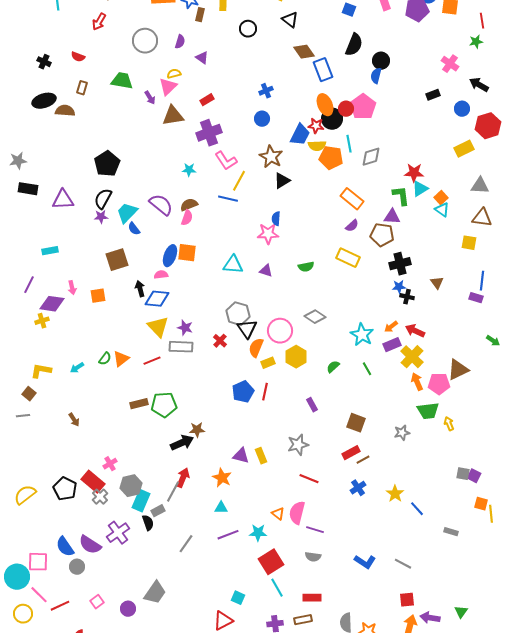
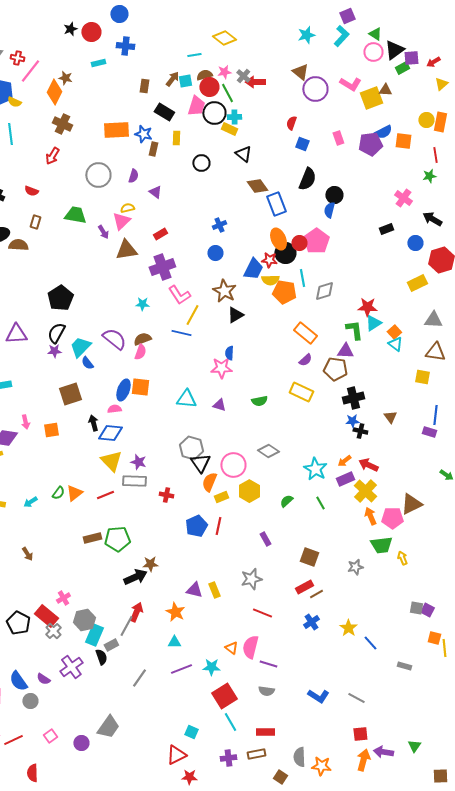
red cross: (220, 341) -> (166, 495), moved, turned -32
purple semicircle: (90, 545) -> (43, 679), size x0.6

